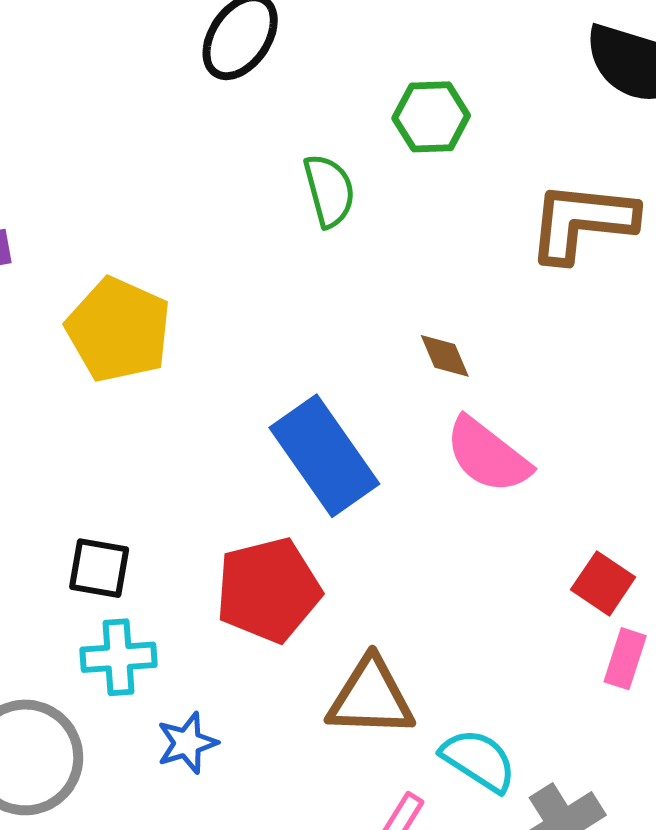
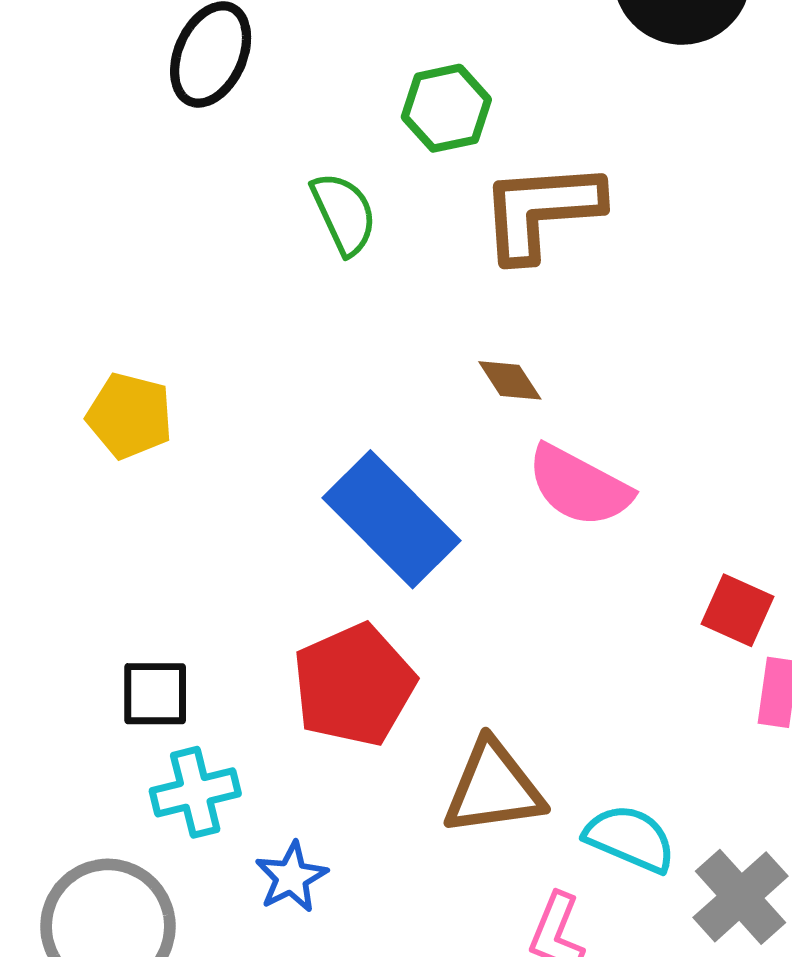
brown L-shape: (582, 222) -> (541, 211), moved
yellow pentagon: (119, 330) -> (130, 416), size x0.7

